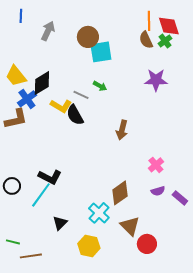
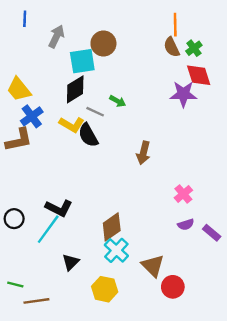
red diamond: (169, 26) -> (199, 75), moved
cyan square: (101, 52) -> (82, 61), moved
black diamond: (42, 83) -> (75, 89), moved
brown diamond: (120, 193) -> (112, 227), moved

